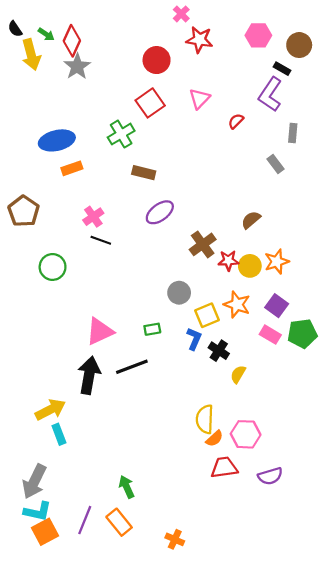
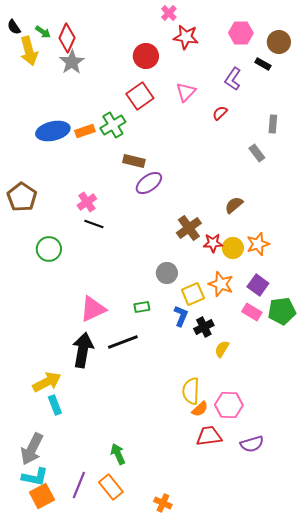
purple L-shape: (270, 94) -> (233, 79), moved, size x0.7
orange rectangle: (72, 168) -> (85, 131), moved
purple ellipse: (160, 212) -> (149, 183), moved
black cross: (219, 351) -> (204, 327), turned 30

